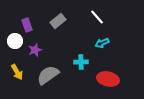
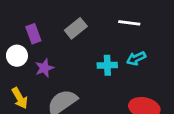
white line: (97, 17) -> (129, 23), turned -42
cyan cross: (81, 62) -> (107, 65), moved

